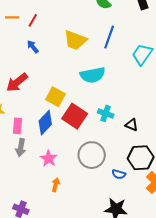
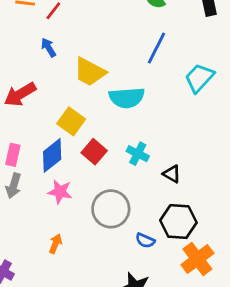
yellow trapezoid: (75, 40) -> (90, 72), moved
red square: (75, 116) -> (94, 152), size x0.7
pink star: (49, 159) -> (60, 192), moved, turned -30

